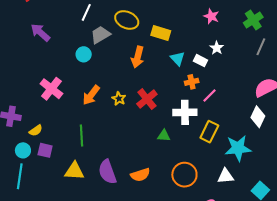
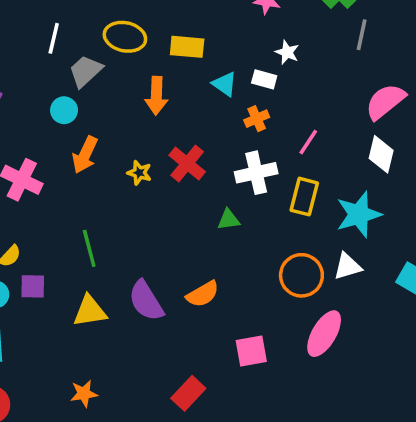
orange arrow: (91, 95) -> (85, 155), moved
pink line: (209, 95) -> (308, 142), moved
orange circle: (184, 175) -> (301, 275), moved

